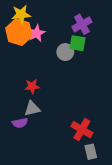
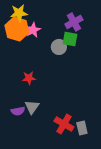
gray triangle: (32, 108) -> (32, 107), moved, turned -42
red cross: (82, 130) -> (64, 124), moved
gray rectangle: (91, 152) -> (82, 128), moved

